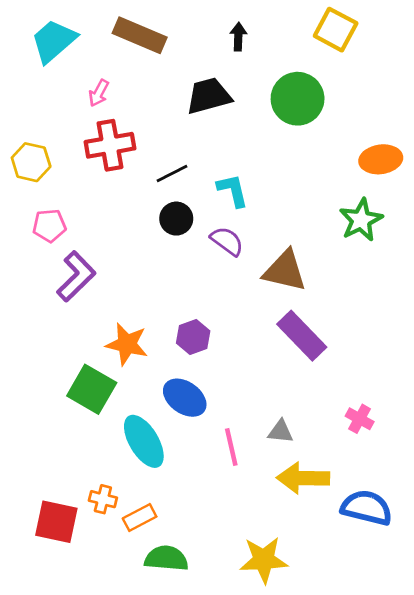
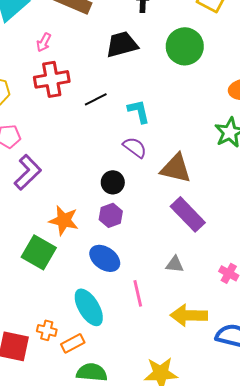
black circle: (176, 219) -> (113, 182), moved
gray triangle: (281, 431) -> (175, 264), moved
cyan ellipse: (144, 441) -> (89, 307), moved

